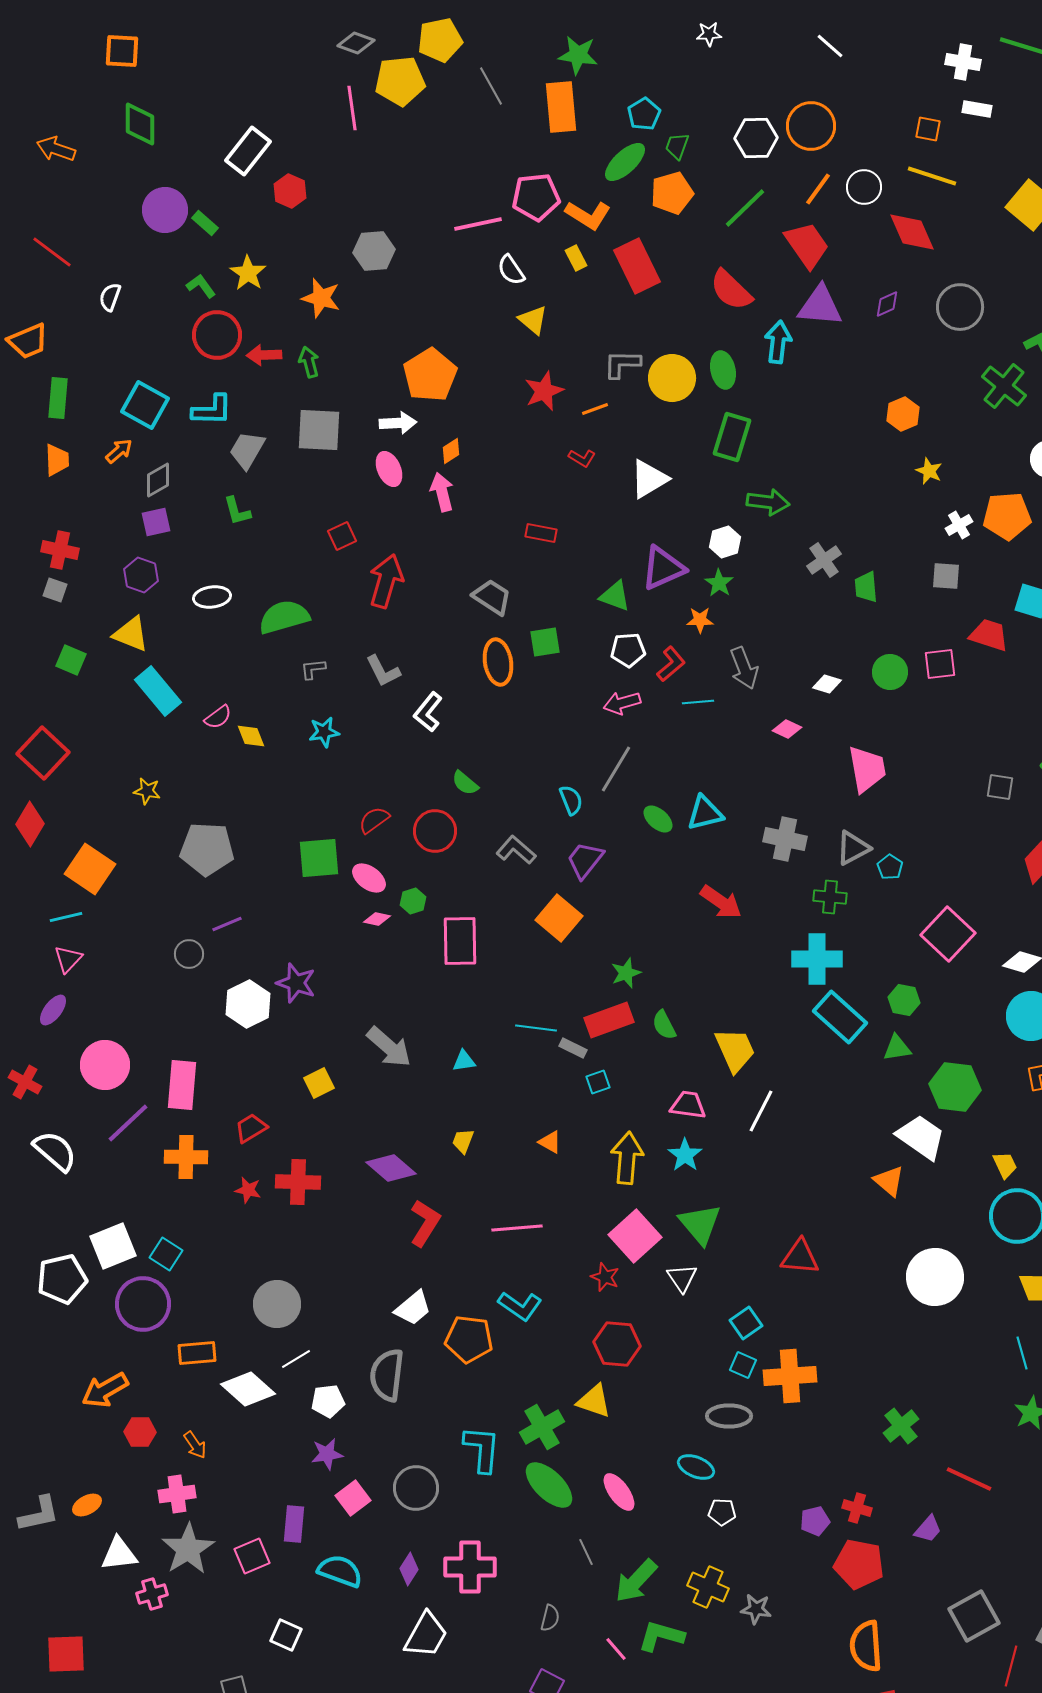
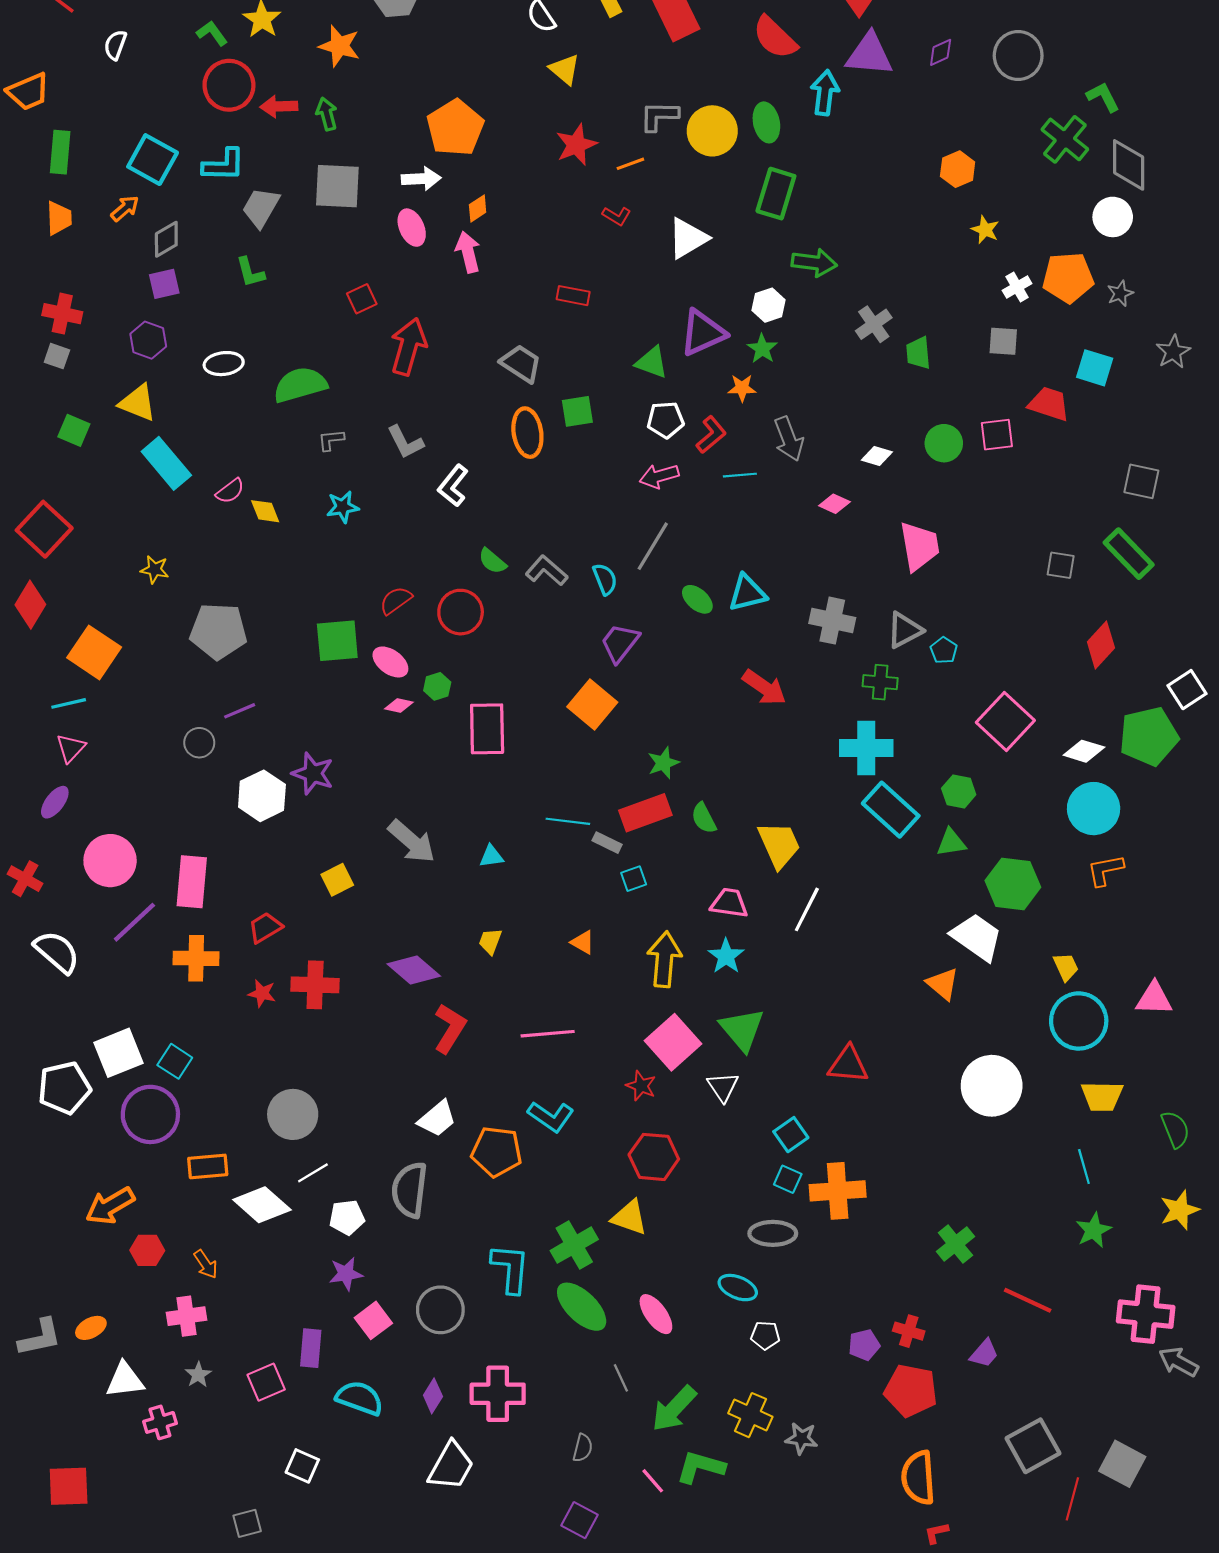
gray L-shape: (516, 850) -> (547, 571), moved
gray star: (188, 1549) -> (198, 1375), size x0.5

